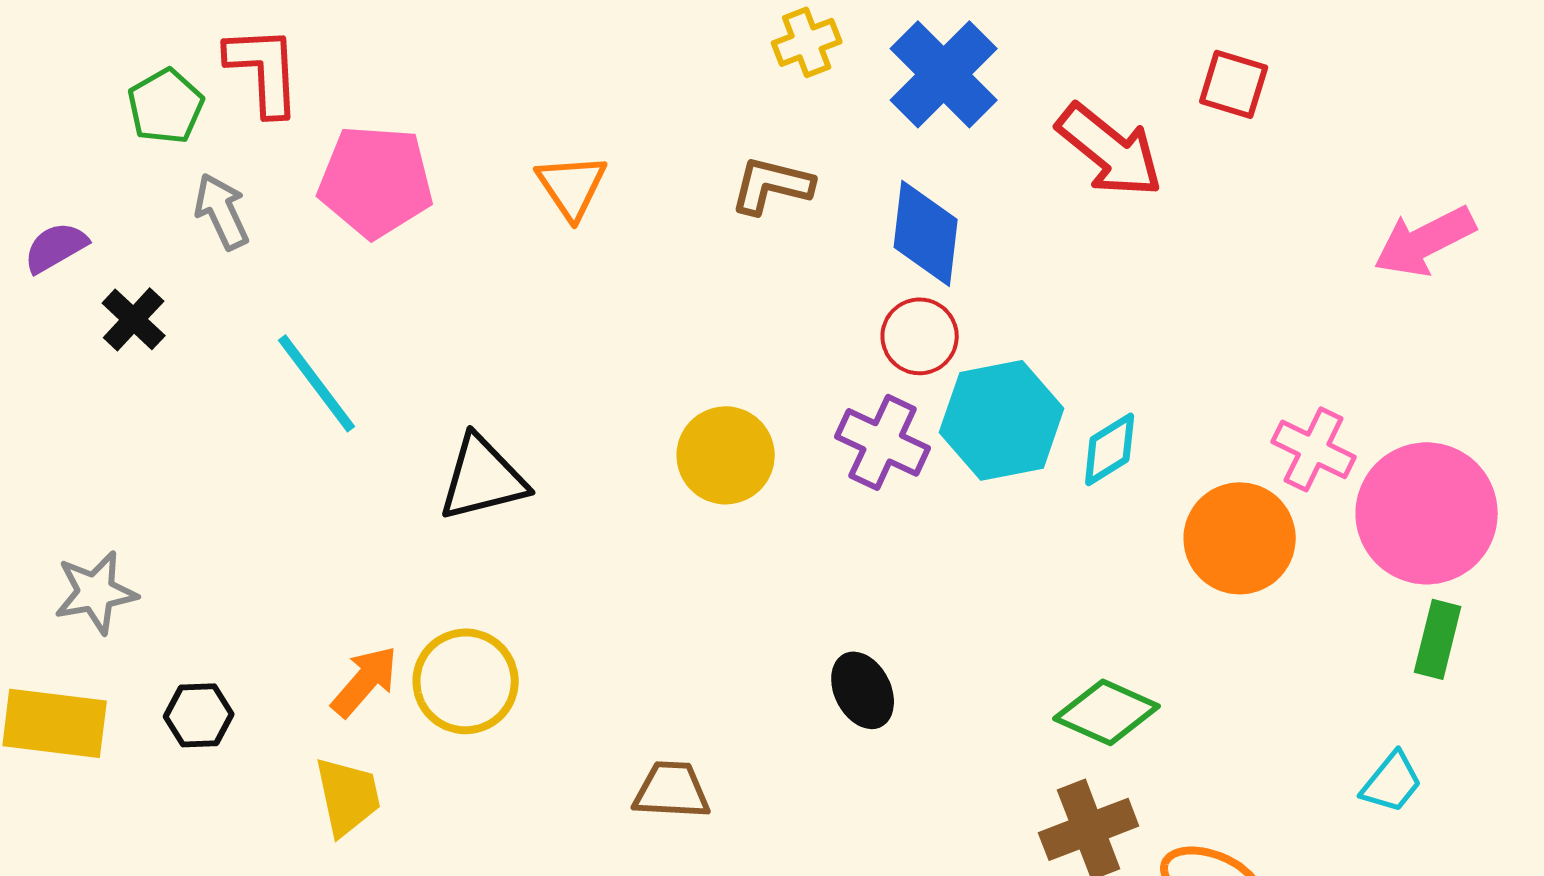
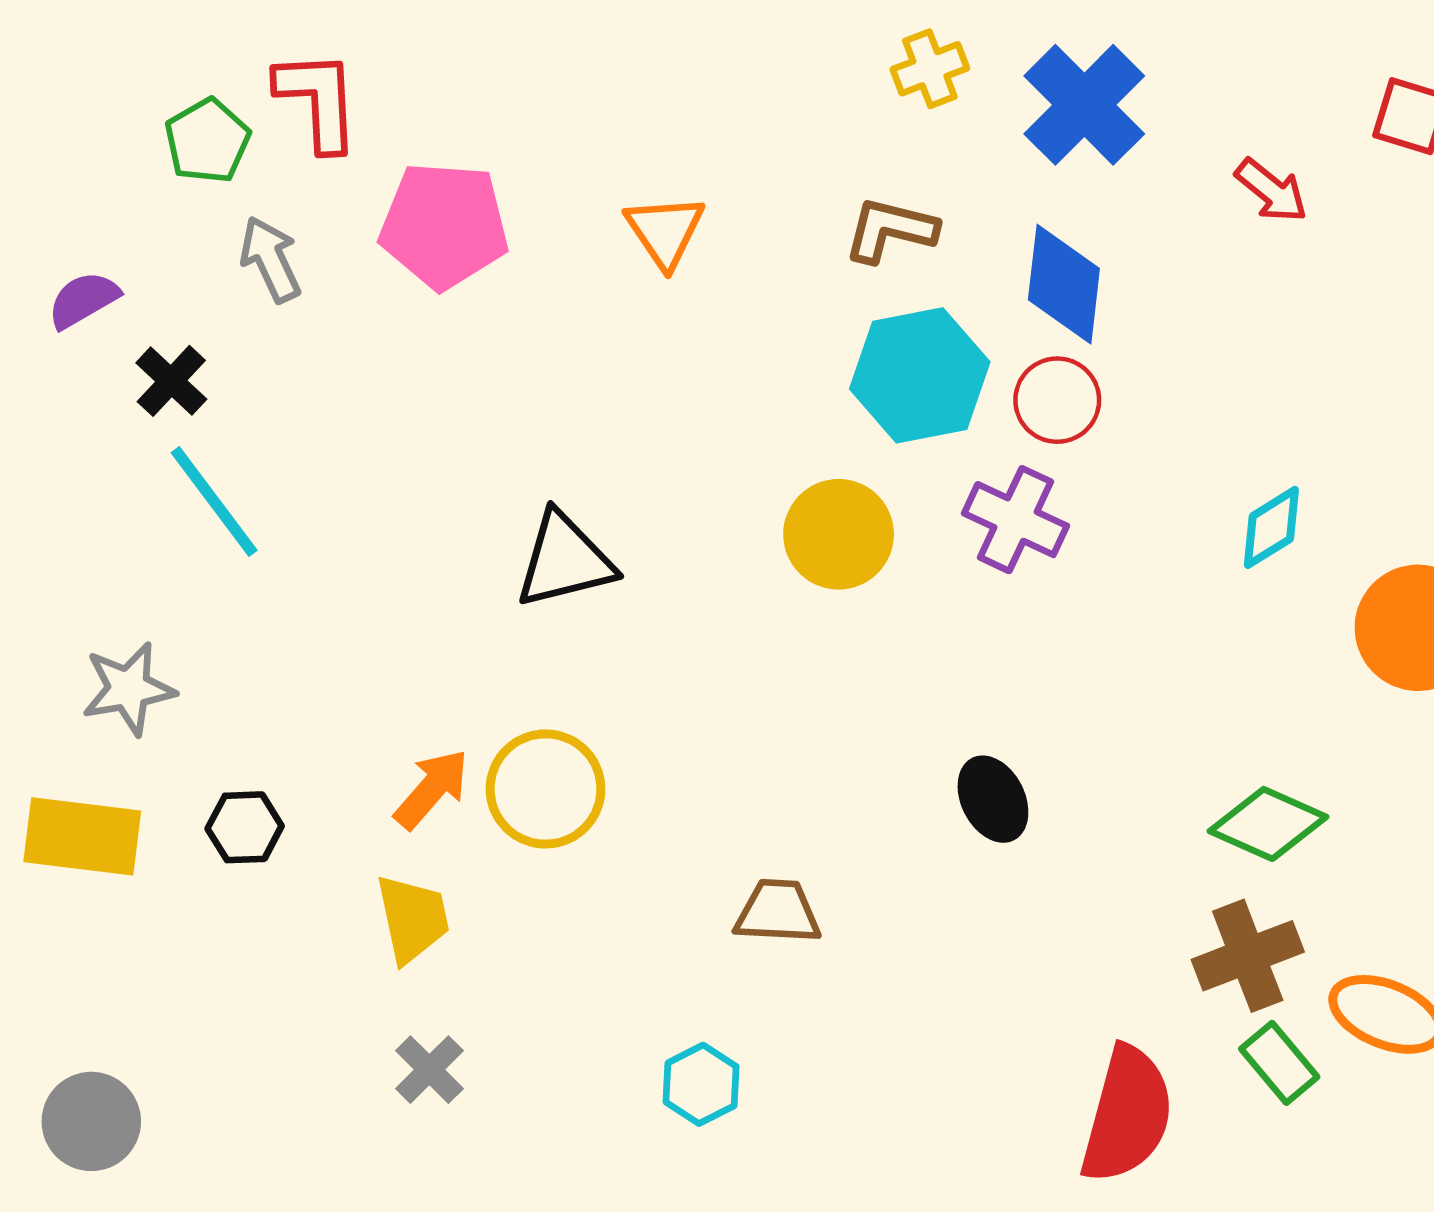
red arrow: (1110, 150) -> (1271, 190), size x0.6
cyan line: (317, 383) -> (214, 502), moved
cyan hexagon: (1002, 420) -> (920, 375), moved

